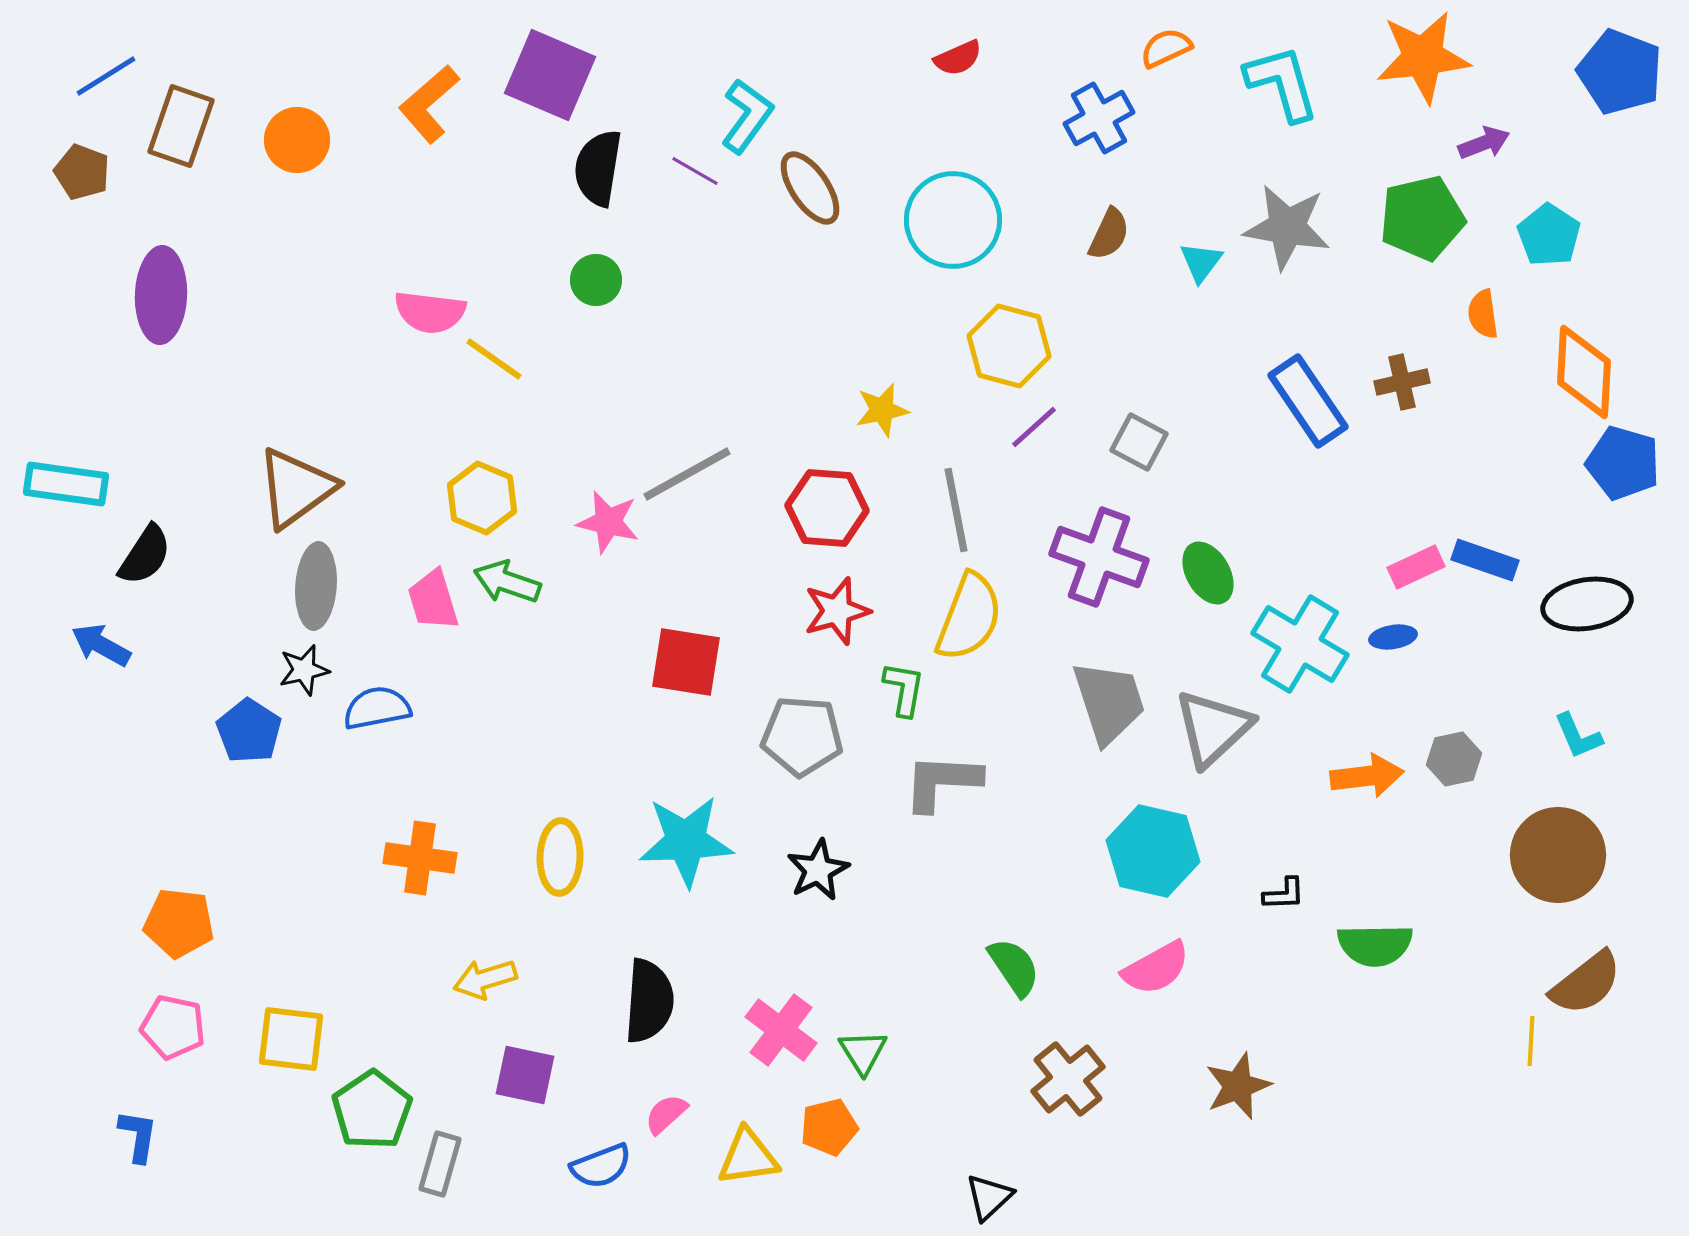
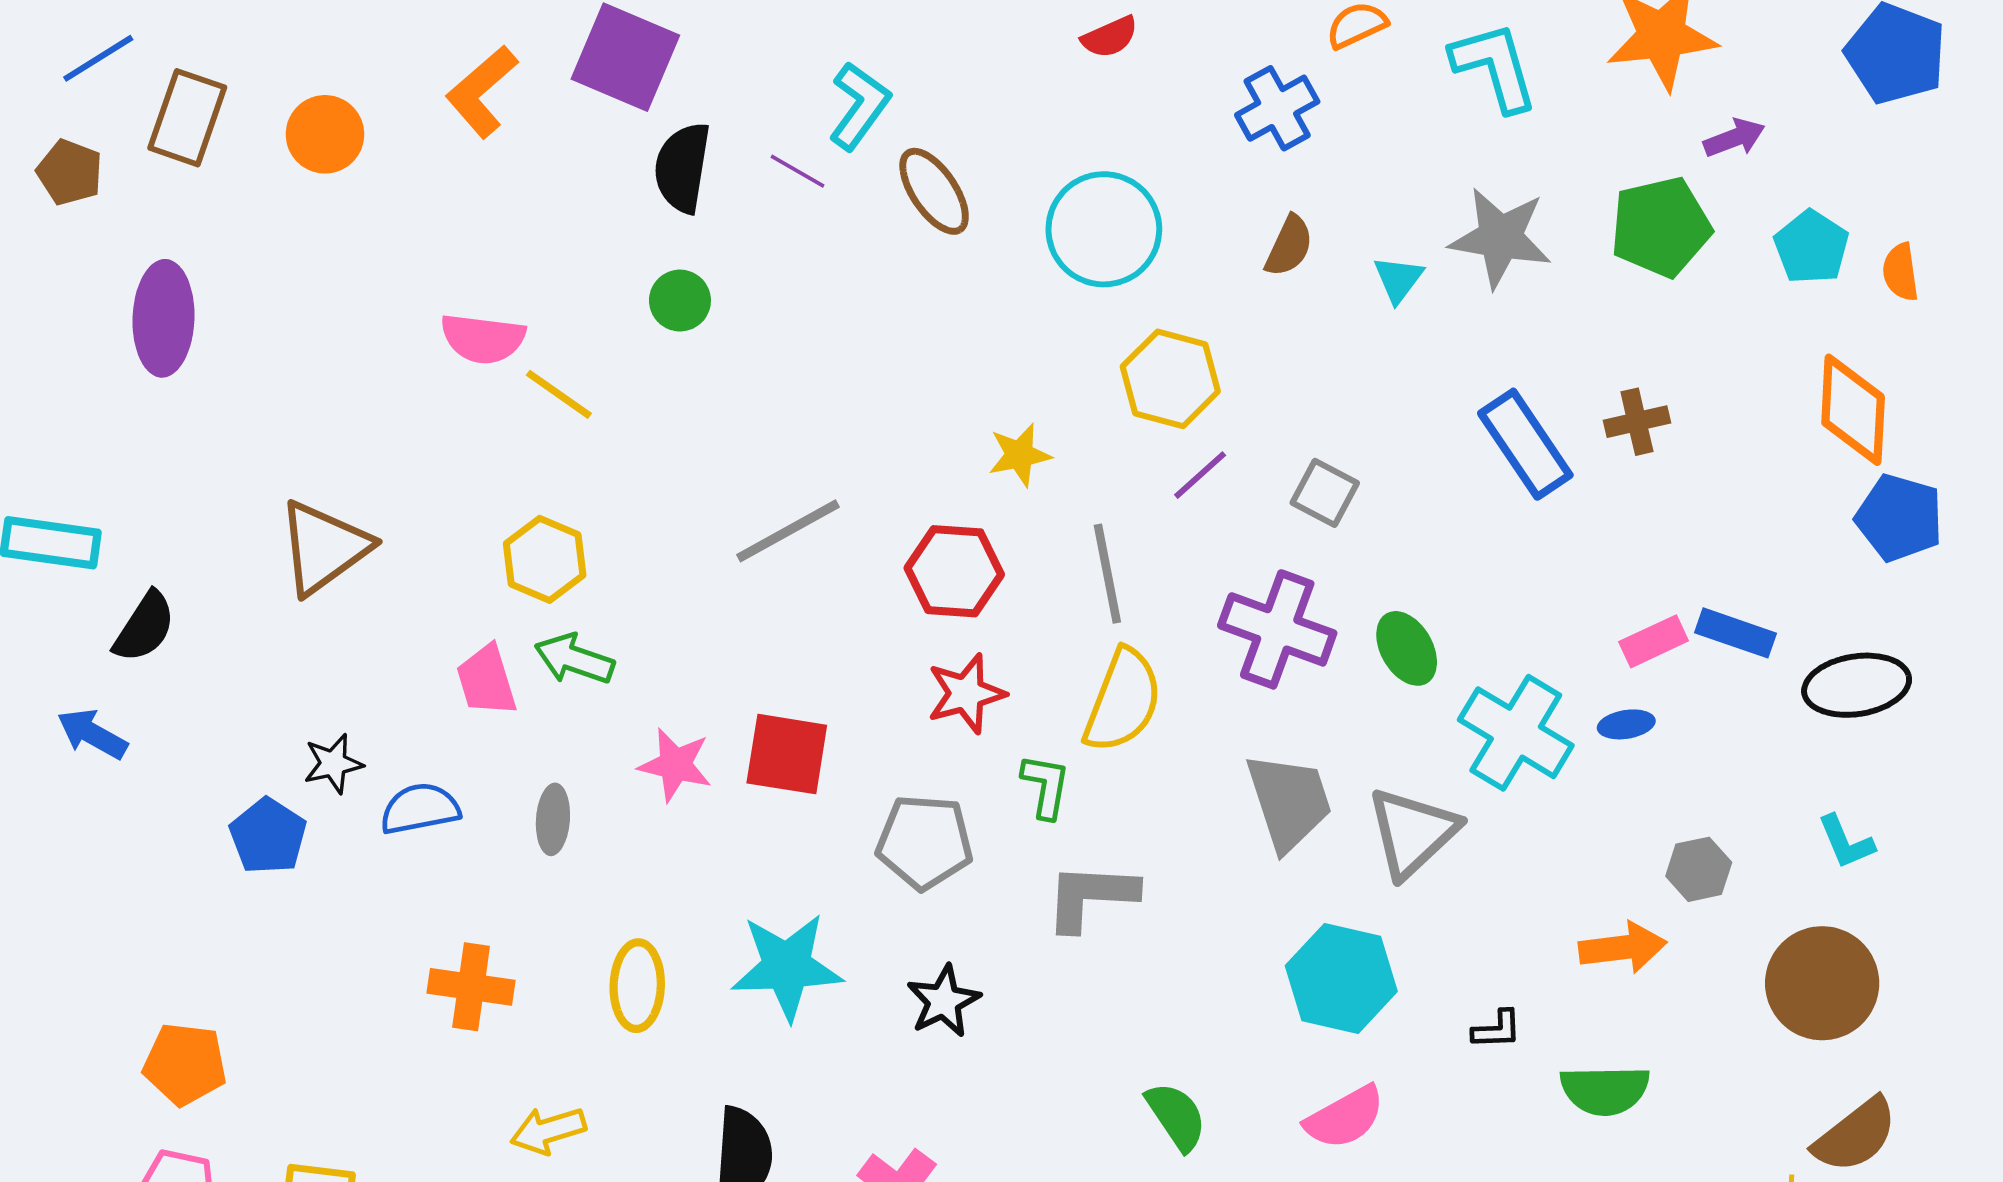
orange semicircle: (1483, 314) -> (1901, 272), moved
pink star: (608, 522) -> (675, 765), moved
gray ellipse: (316, 586) -> (553, 819), moved, size x0.7
orange arrow: (1367, 776) -> (1623, 948), moved

